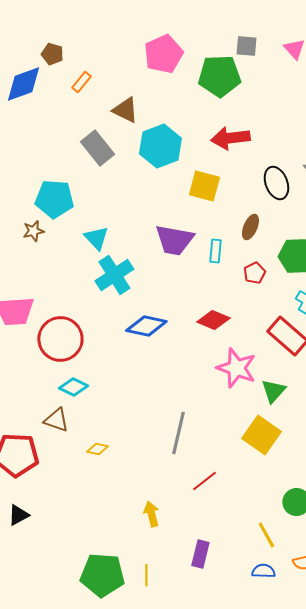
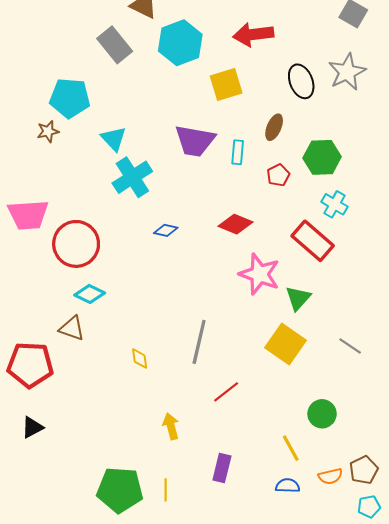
yellow square: (204, 186) -> (226, 84), turned -32
blue diamond: (146, 326) -> (166, 230), size x0.6
yellow diamond: (97, 449) -> (140, 359), moved, turned 70

